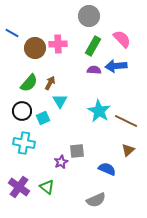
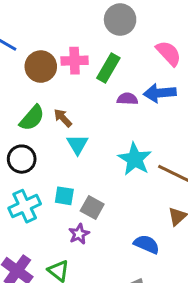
green rectangle: (93, 46) -> (108, 68), moved
brown arrow: (50, 83) -> (63, 118), turned -72
cyan square: (43, 118) -> (64, 196), moved, turned 32
cyan cross: (24, 143) -> (25, 206), turned -35
gray square: (77, 151) -> (92, 208), moved, turned 35

